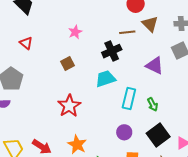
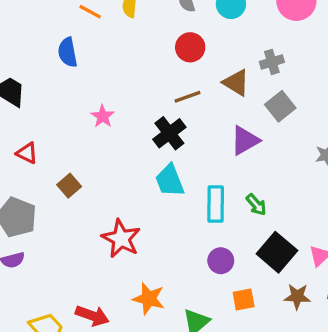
brown triangle: (150, 24) -> (236, 83), moved
brown square: (68, 64) -> (69, 186), moved
purple triangle: (155, 66) -> (245, 140), turned -42
cyan trapezoid: (105, 79) -> (170, 181), turned -80

